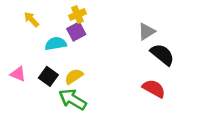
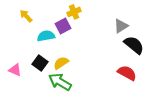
yellow cross: (77, 15) -> (74, 12), moved
pink triangle: (18, 74) -> (15, 70), moved

